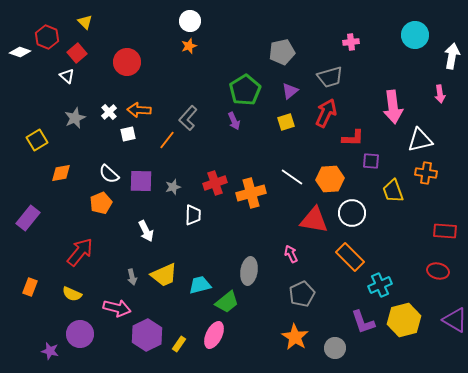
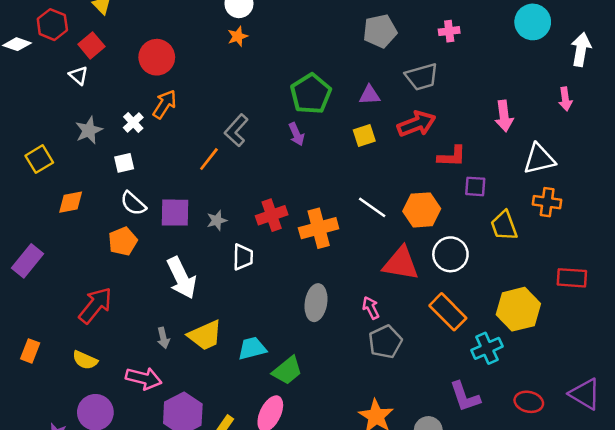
gray pentagon: (282, 52) -> (380, 31), moved
purple triangle: (290, 91) -> (370, 95), turned 36
pink arrow: (393, 107) -> (504, 116), size x0.7
orange arrow: (139, 110) -> (165, 104), moved, turned 120
red arrow: (326, 113) -> (417, 124), turned 44
white square: (128, 134) -> (124, 163), moved
white arrow: (146, 231) -> (182, 278), size x1.5
gray ellipse: (249, 271) -> (316, 303), moved
red ellipse: (438, 271) -> (529, 402), moved
gray pentagon: (302, 294) -> (385, 342), moved
yellow hexagon: (404, 320) -> (518, 309), moved

